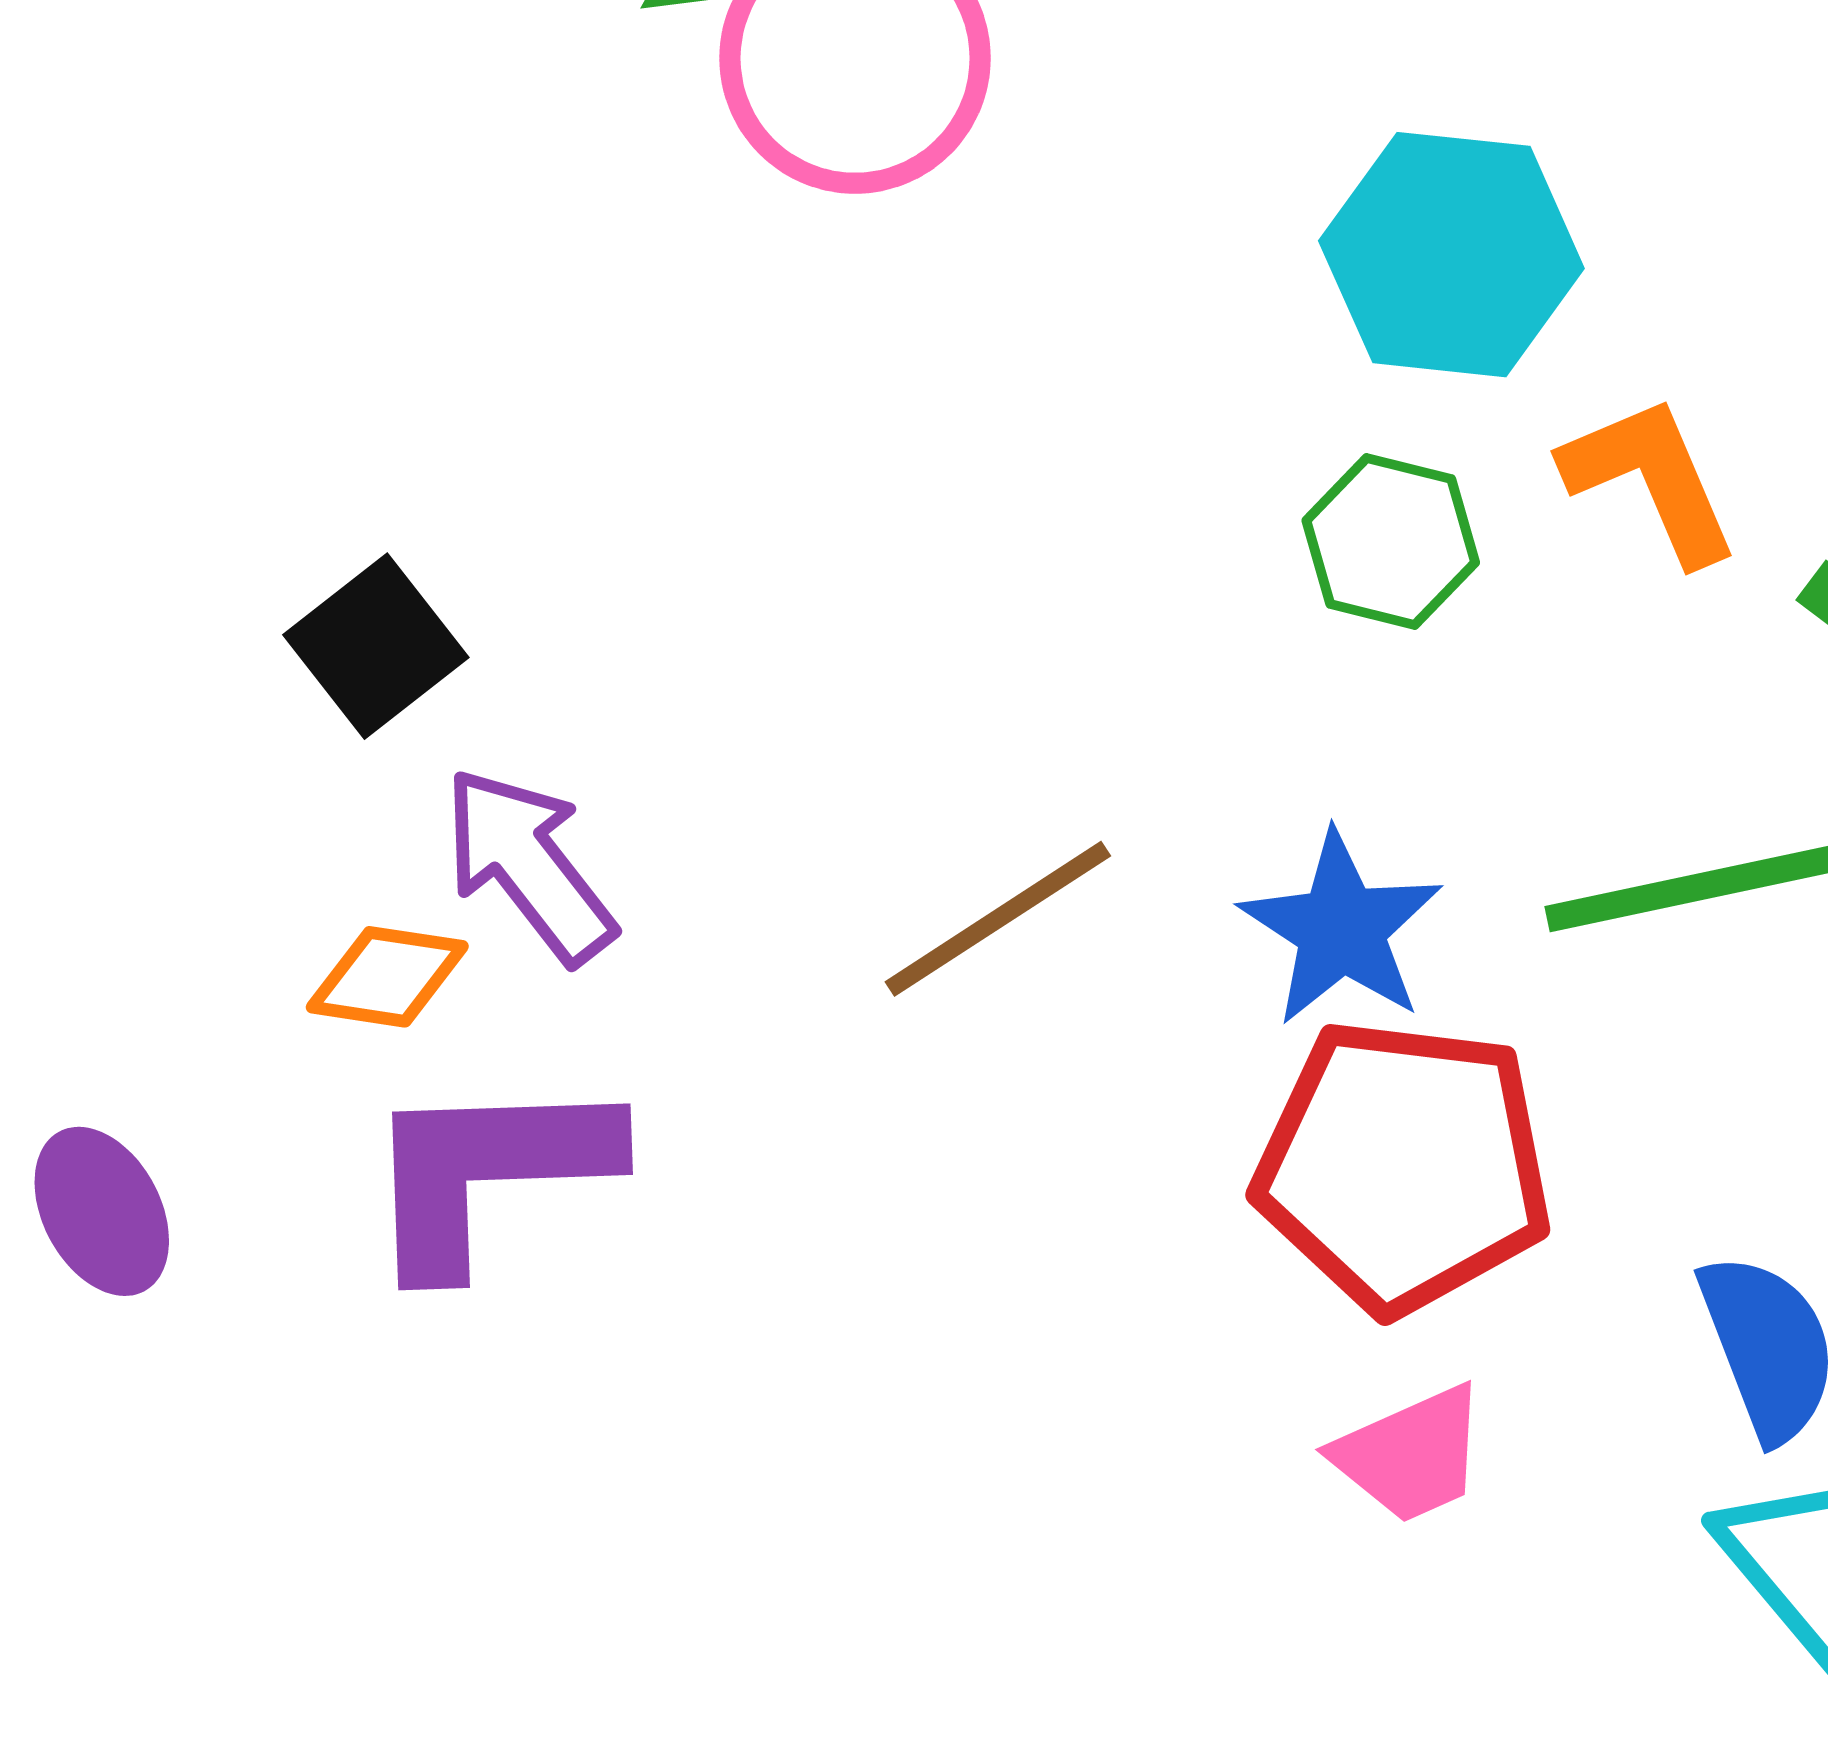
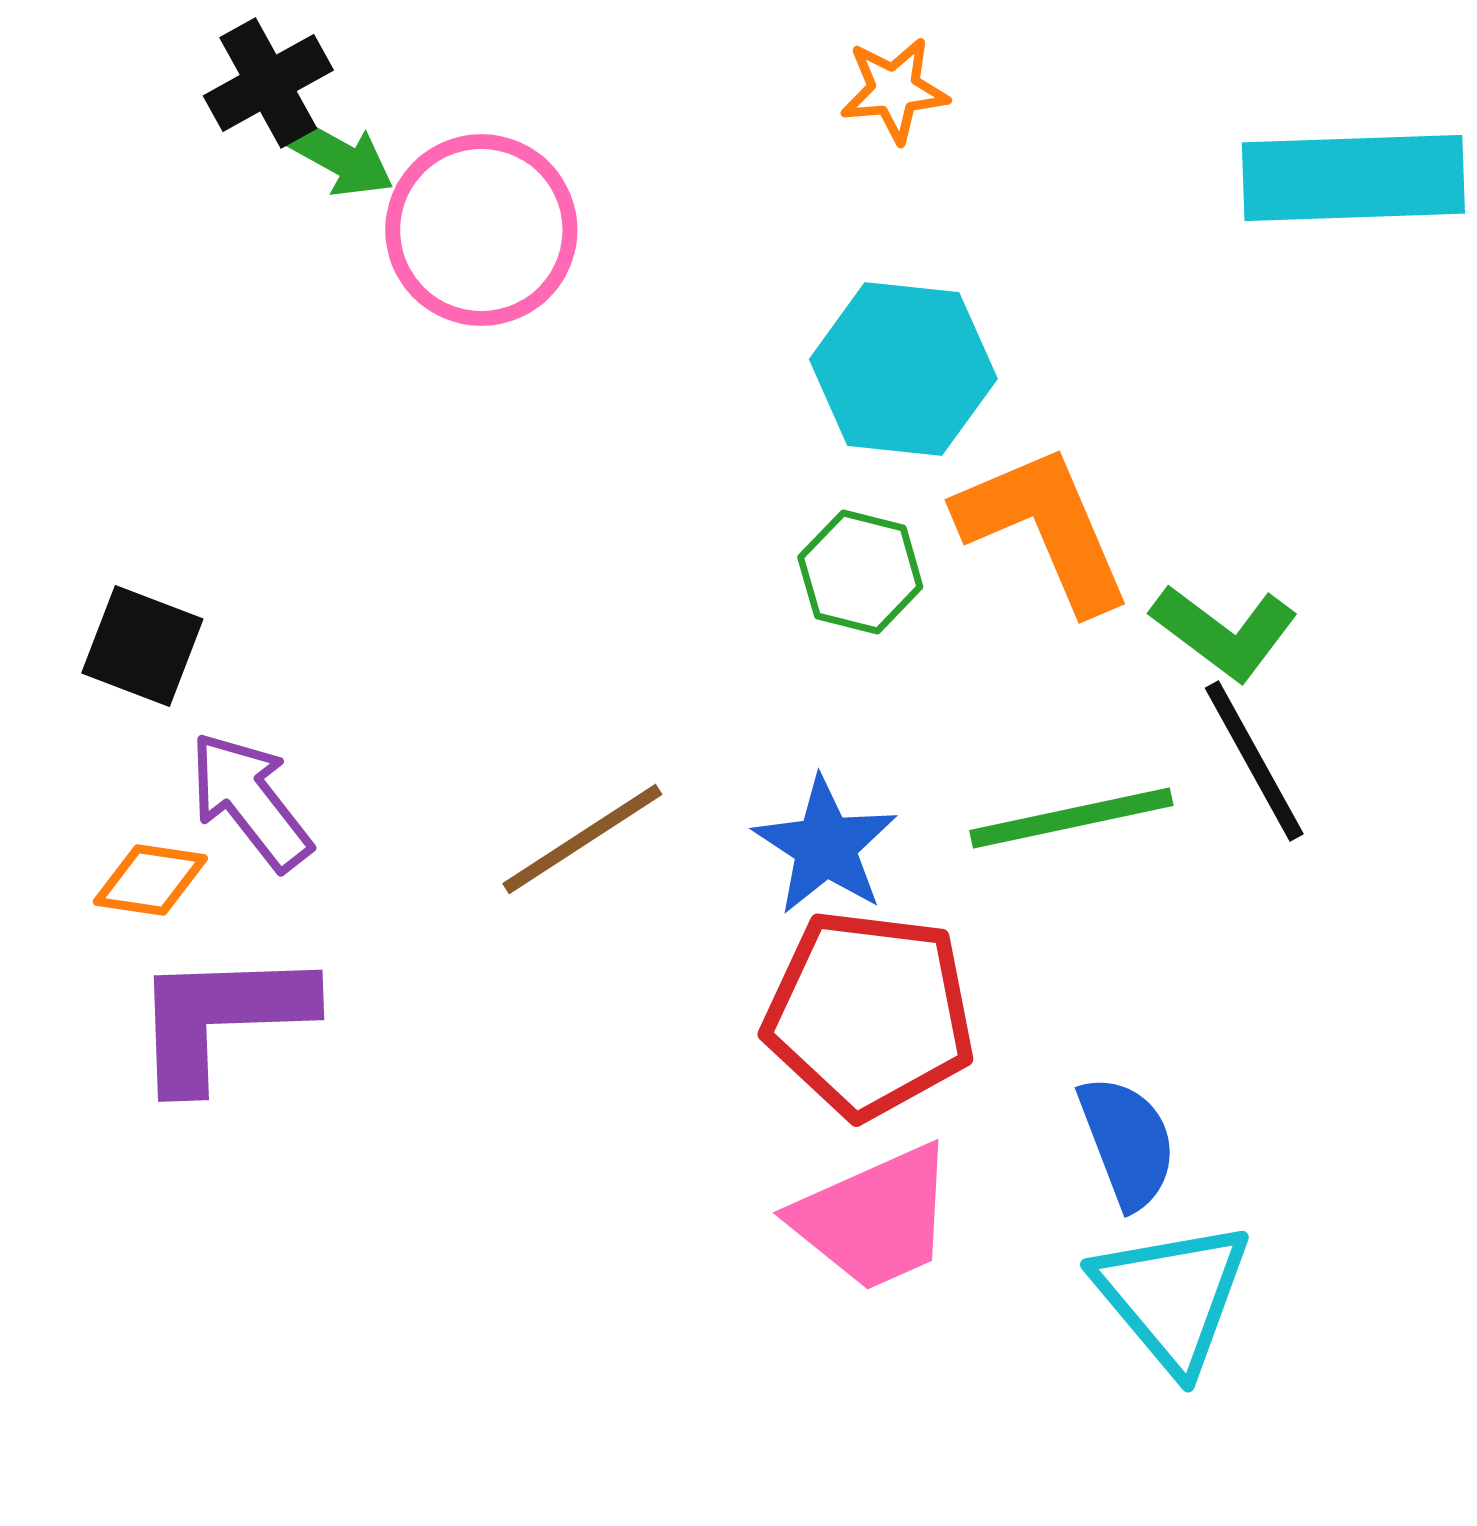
orange L-shape: (1651, 479) -> (1044, 528), size x1.4
black square: (376, 646) -> (142, 646), turned -31
pink trapezoid: (1410, 1455) -> (874, 1218), size x1.5

